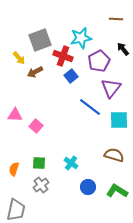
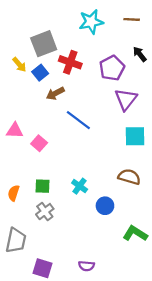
cyan star: (81, 38) -> (91, 22), moved
brown arrow: (35, 72) -> (55, 93), moved
blue square: (71, 76) -> (40, 73), moved
blue line: (90, 107) -> (78, 120), moved
blue circle: (88, 187) -> (105, 206), moved
green L-shape: (117, 191) -> (135, 234), moved

